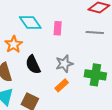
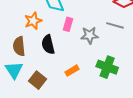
pink rectangle: (58, 28) -> (68, 24), moved
gray star: (64, 64) -> (90, 35), moved

